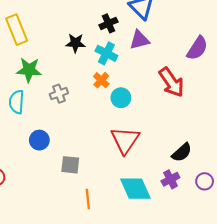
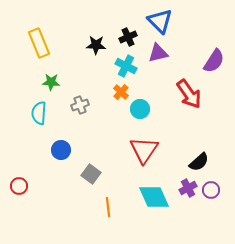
black star: (75, 43) -> (96, 45), moved
green star: (29, 70) -> (51, 82), size x0.7
gray square: (70, 165) -> (91, 174), turned 30
purple circle: (205, 181) -> (211, 190), moved

